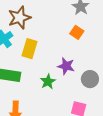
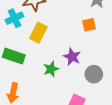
orange square: (77, 32) -> (89, 25), turned 32

